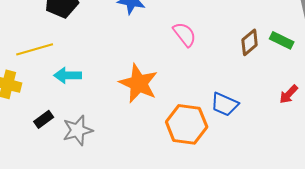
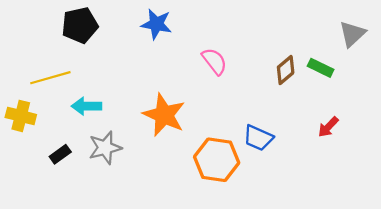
gray star: (78, 130) -> (105, 148), moved

